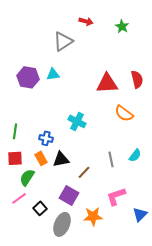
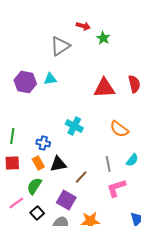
green star: (122, 26) -> (103, 38), moved
orange semicircle: (124, 113) -> (119, 129), moved
green semicircle: (27, 177) -> (34, 186), moved
pink L-shape: (116, 196) -> (116, 188), moved

